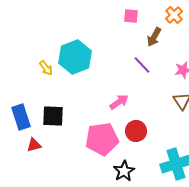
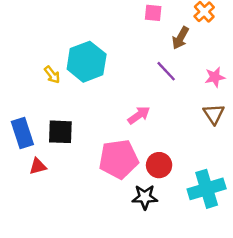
red circle: (136, 131) -> (159, 165), moved
black star: (124, 171) -> (145, 197), turned 30

